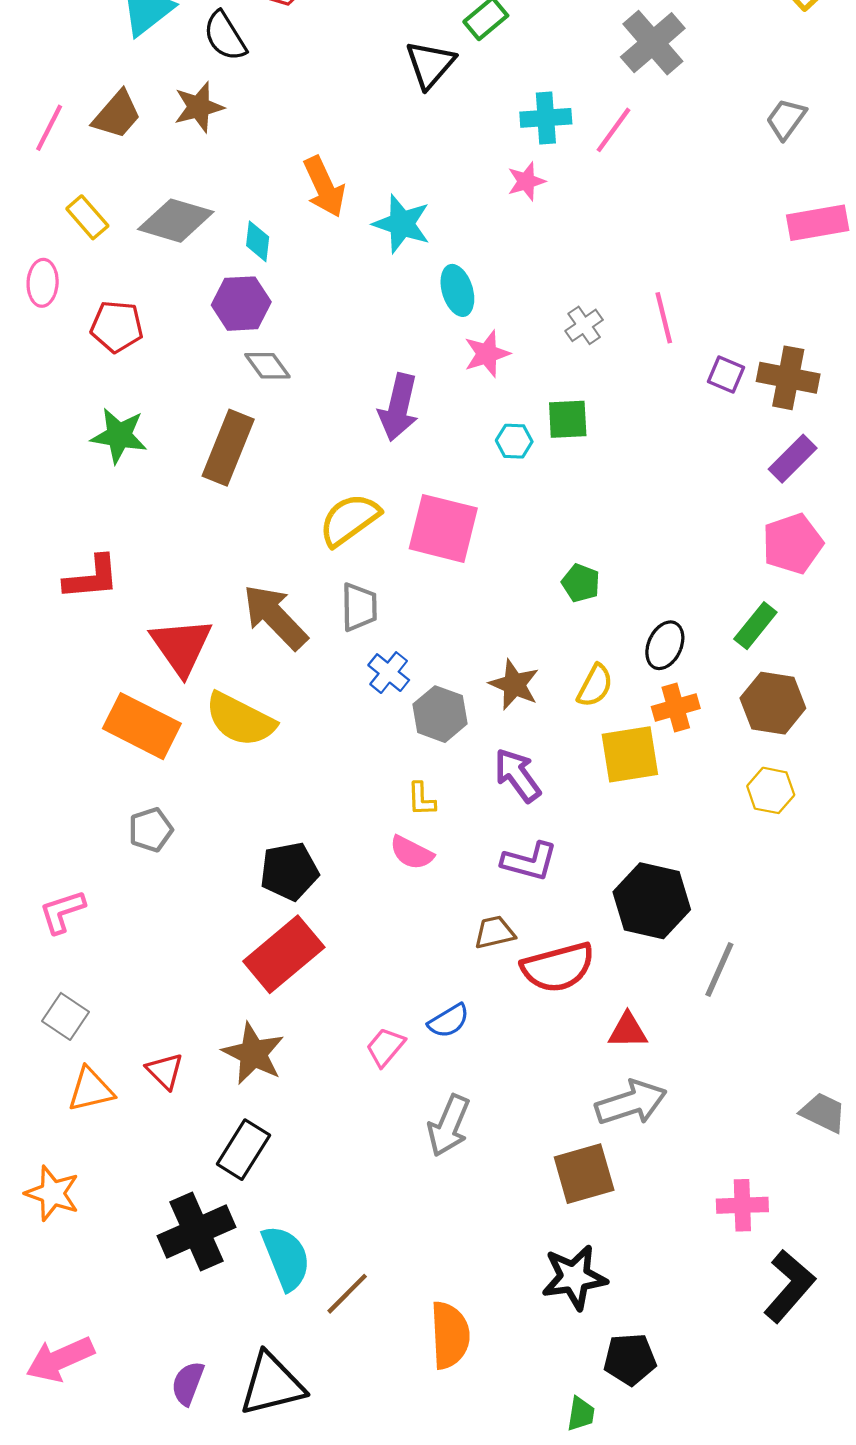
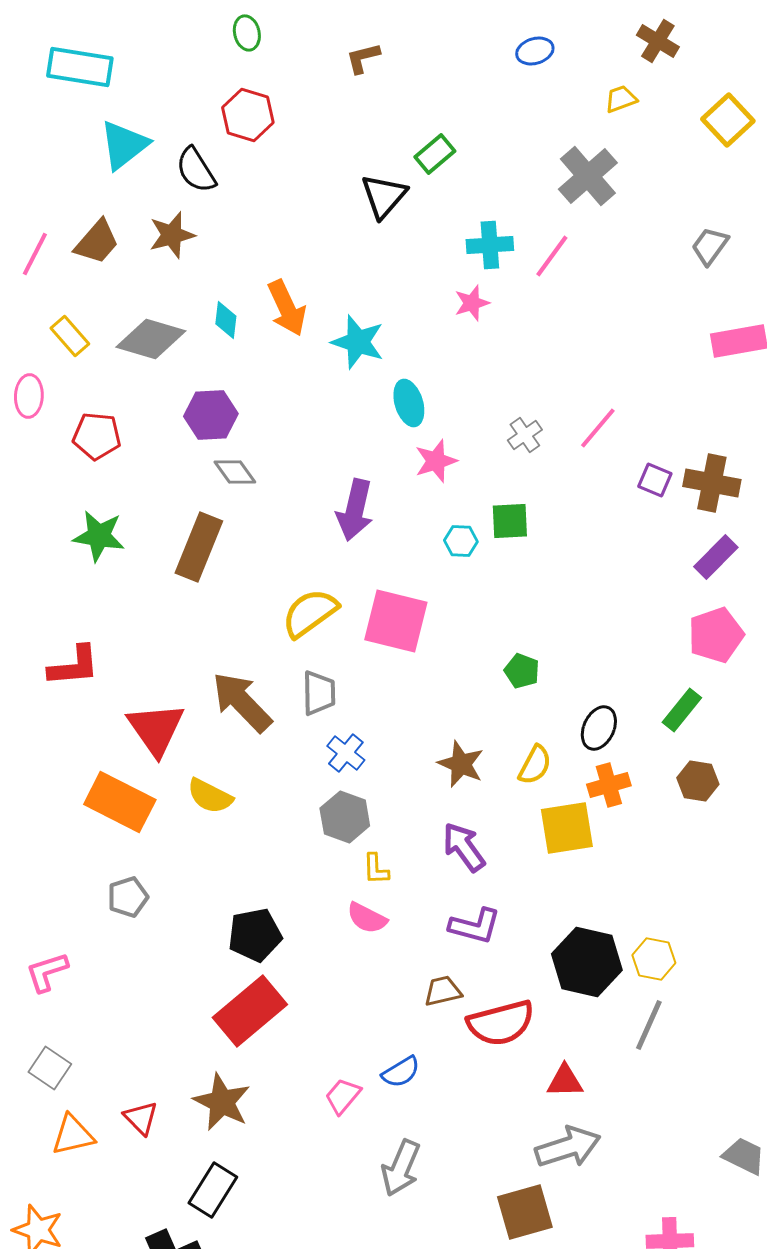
cyan diamond: (258, 241) -> (226, 320), moved
pink line: (664, 318) -> (598, 428), turned 54
brown hexagon: (773, 703) -> (698, 781), size x0.7
gray hexagon: (440, 714) -> (345, 817), moved
yellow semicircle: (240, 719) -> (210, 796), size x0.7
yellow hexagon: (771, 790) -> (654, 959), moved

